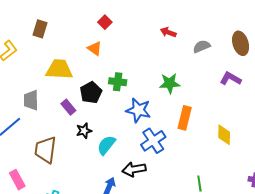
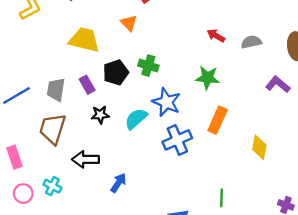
red arrow: (168, 32) -> (216, 36), moved
gray trapezoid: (31, 100) -> (56, 90), moved
cyan semicircle: (106, 145) -> (136, 119), moved
black arrow: (134, 169) -> (86, 159), moved

